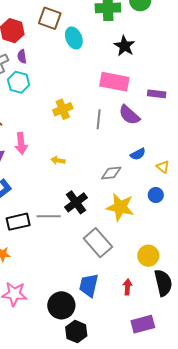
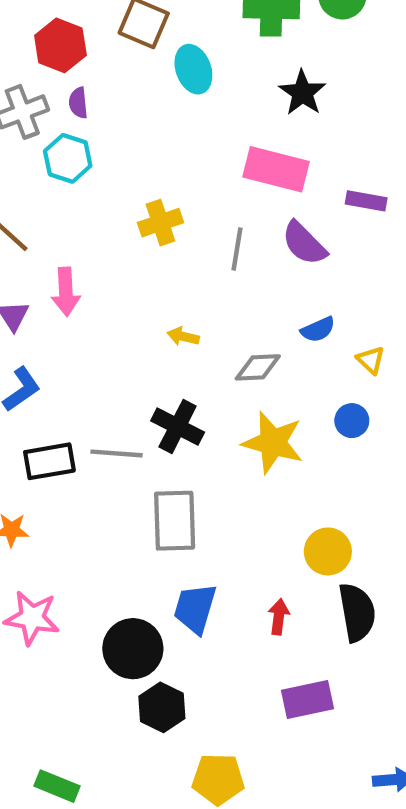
yellow arrow: (58, 160) -> (183, 336), moved
black cross: (76, 202) -> (178, 426), turned -30
gray rectangle: (98, 243) -> (175, 521), moved, turned 36

